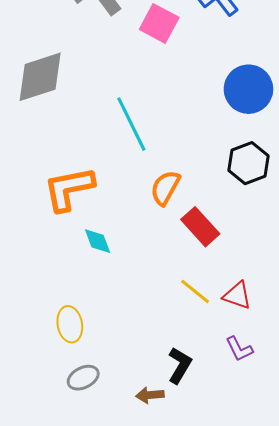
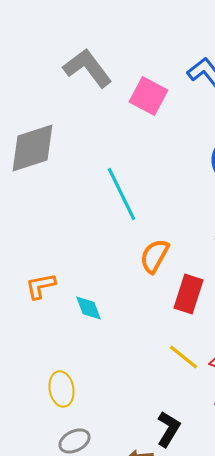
orange L-shape: (69, 189) -> (41, 286), moved, size x0.6
red rectangle: (200, 227) -> (189, 294), turned 60

